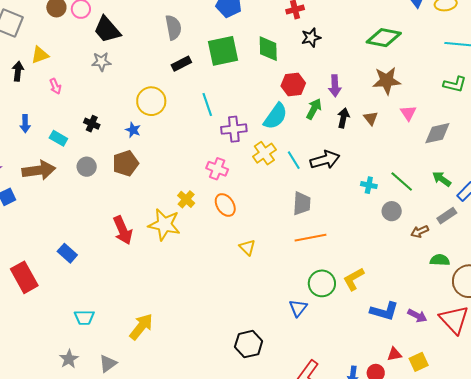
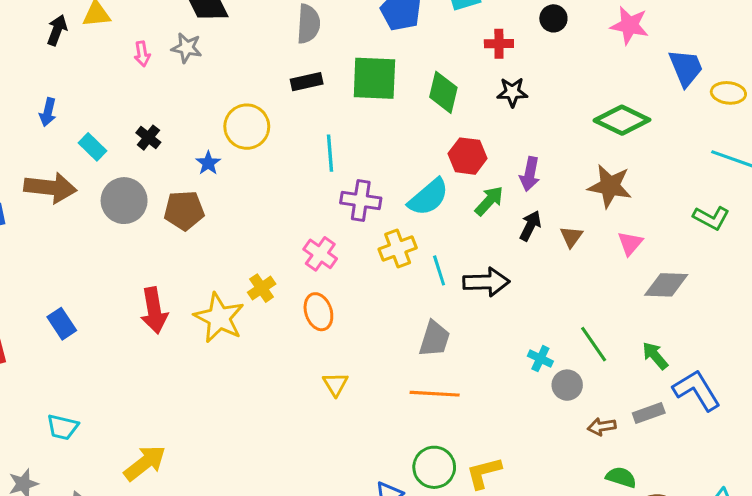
pink arrow: (55, 86) -> (142, 54), moved
gray circle: (87, 167) -> (124, 201), size x1.5
cyan cross: (369, 185) -> (540, 359), moved

